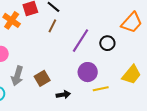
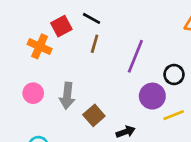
black circle: (107, 43) -> (174, 74), moved
gray arrow: (17, 76) -> (67, 96), moved

